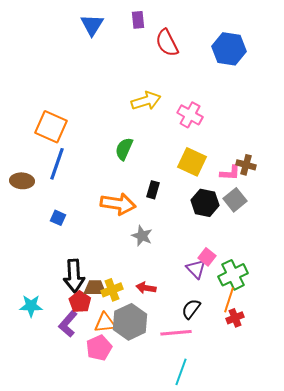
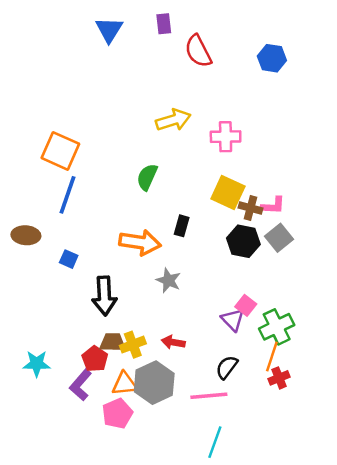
blue hexagon: (229, 49) -> (272, 58), size x0.7
pink cross: (190, 115) -> (226, 137), turned -30
brown cross: (246, 165) -> (250, 208), moved
brown ellipse: (22, 181) -> (26, 235), moved
black arrow: (74, 276) -> (104, 296), moved

